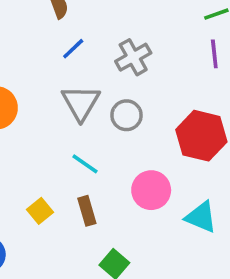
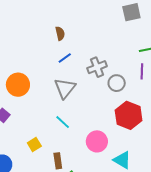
gray circle: (126, 115) -> (117, 83), moved
brown rectangle: (87, 211) -> (58, 161), moved

